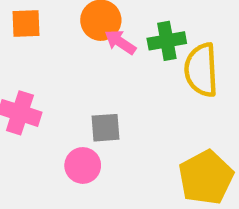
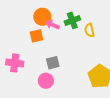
orange square: (26, 24) -> (36, 36), moved
yellow semicircle: (201, 70) -> (89, 30), size x0.6

